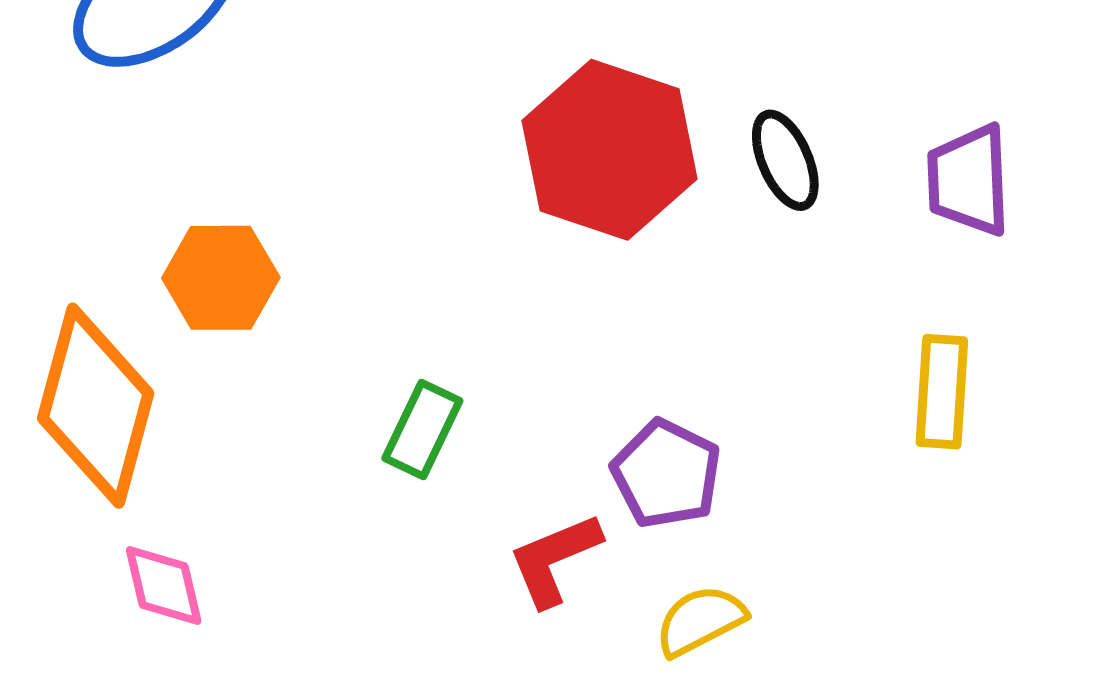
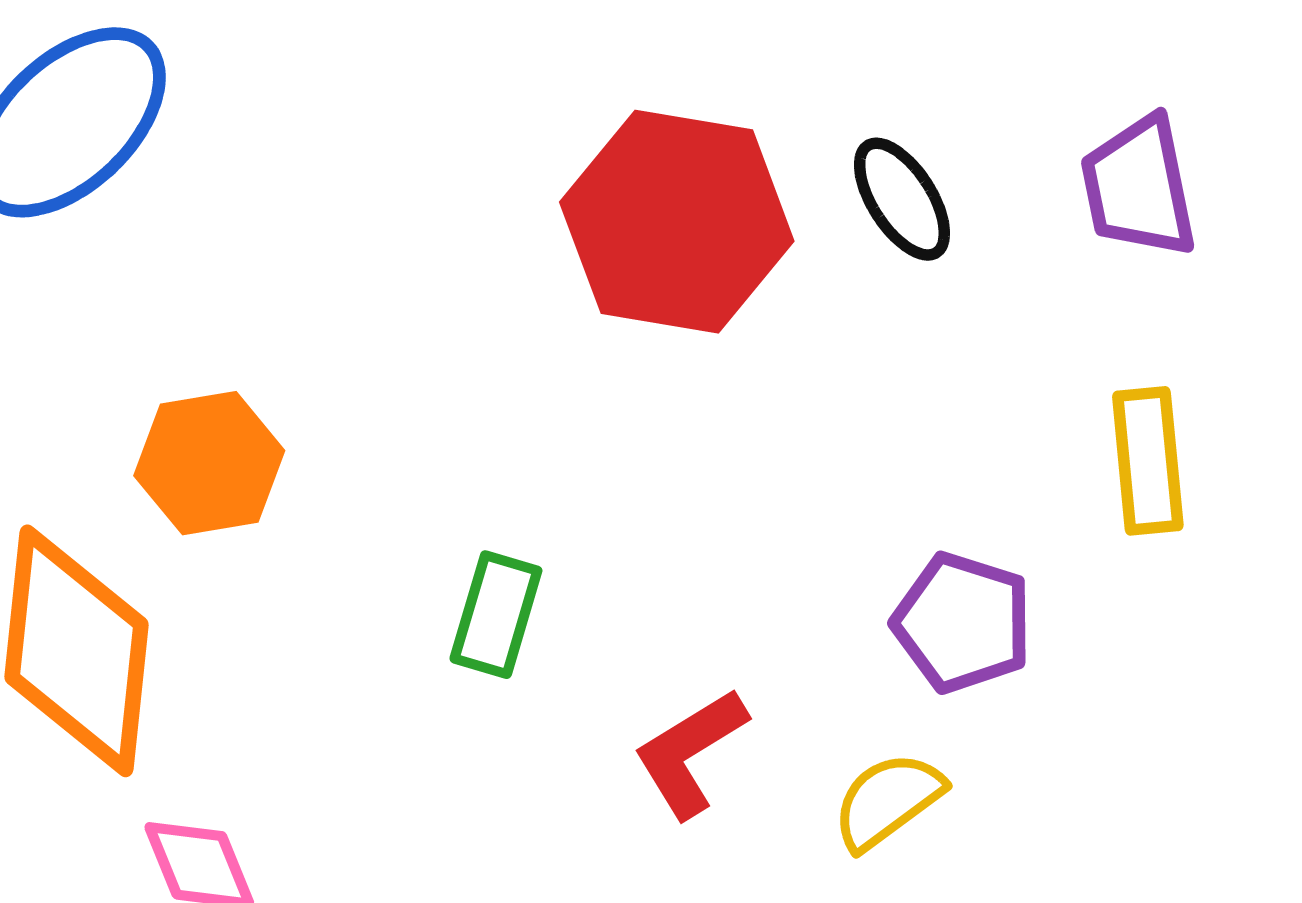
purple pentagon: (666, 474) -> (963, 623), moved

